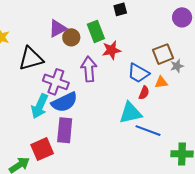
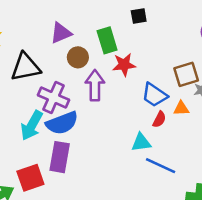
brown circle: (71, 37) -> (78, 57), moved
cyan triangle: (131, 113) -> (141, 142), size x0.7

